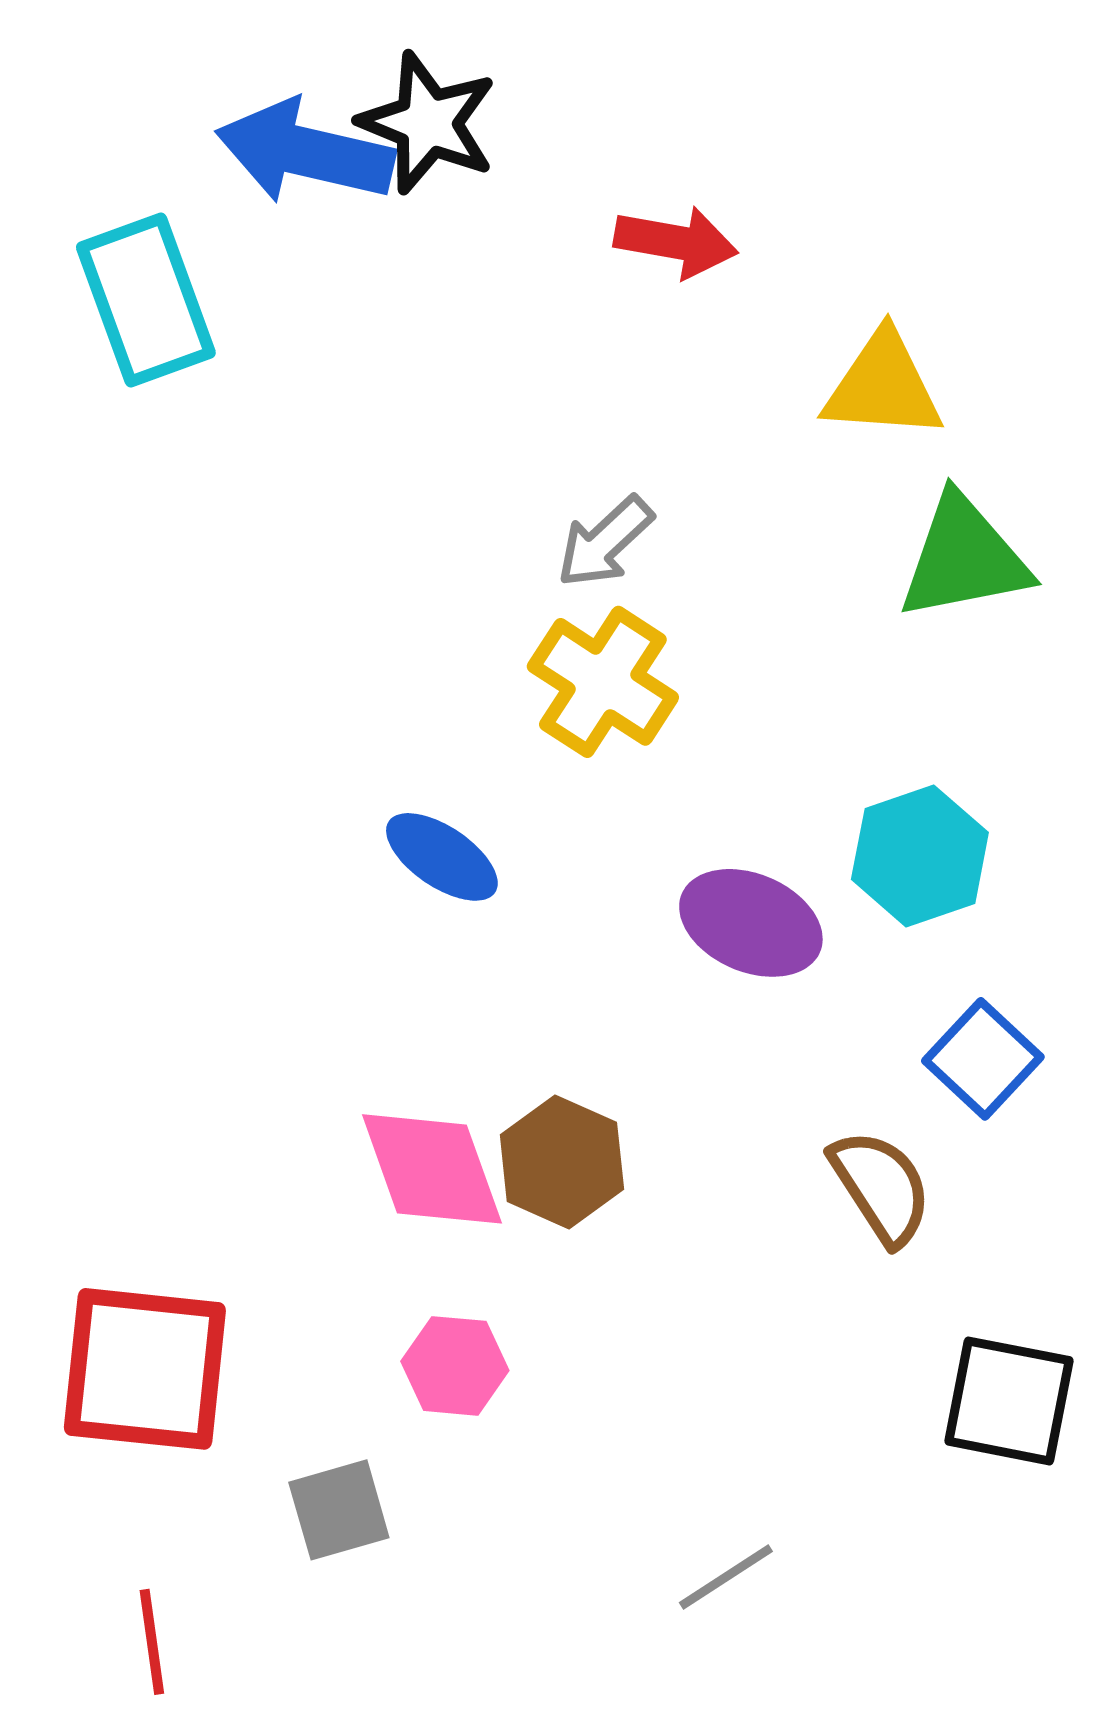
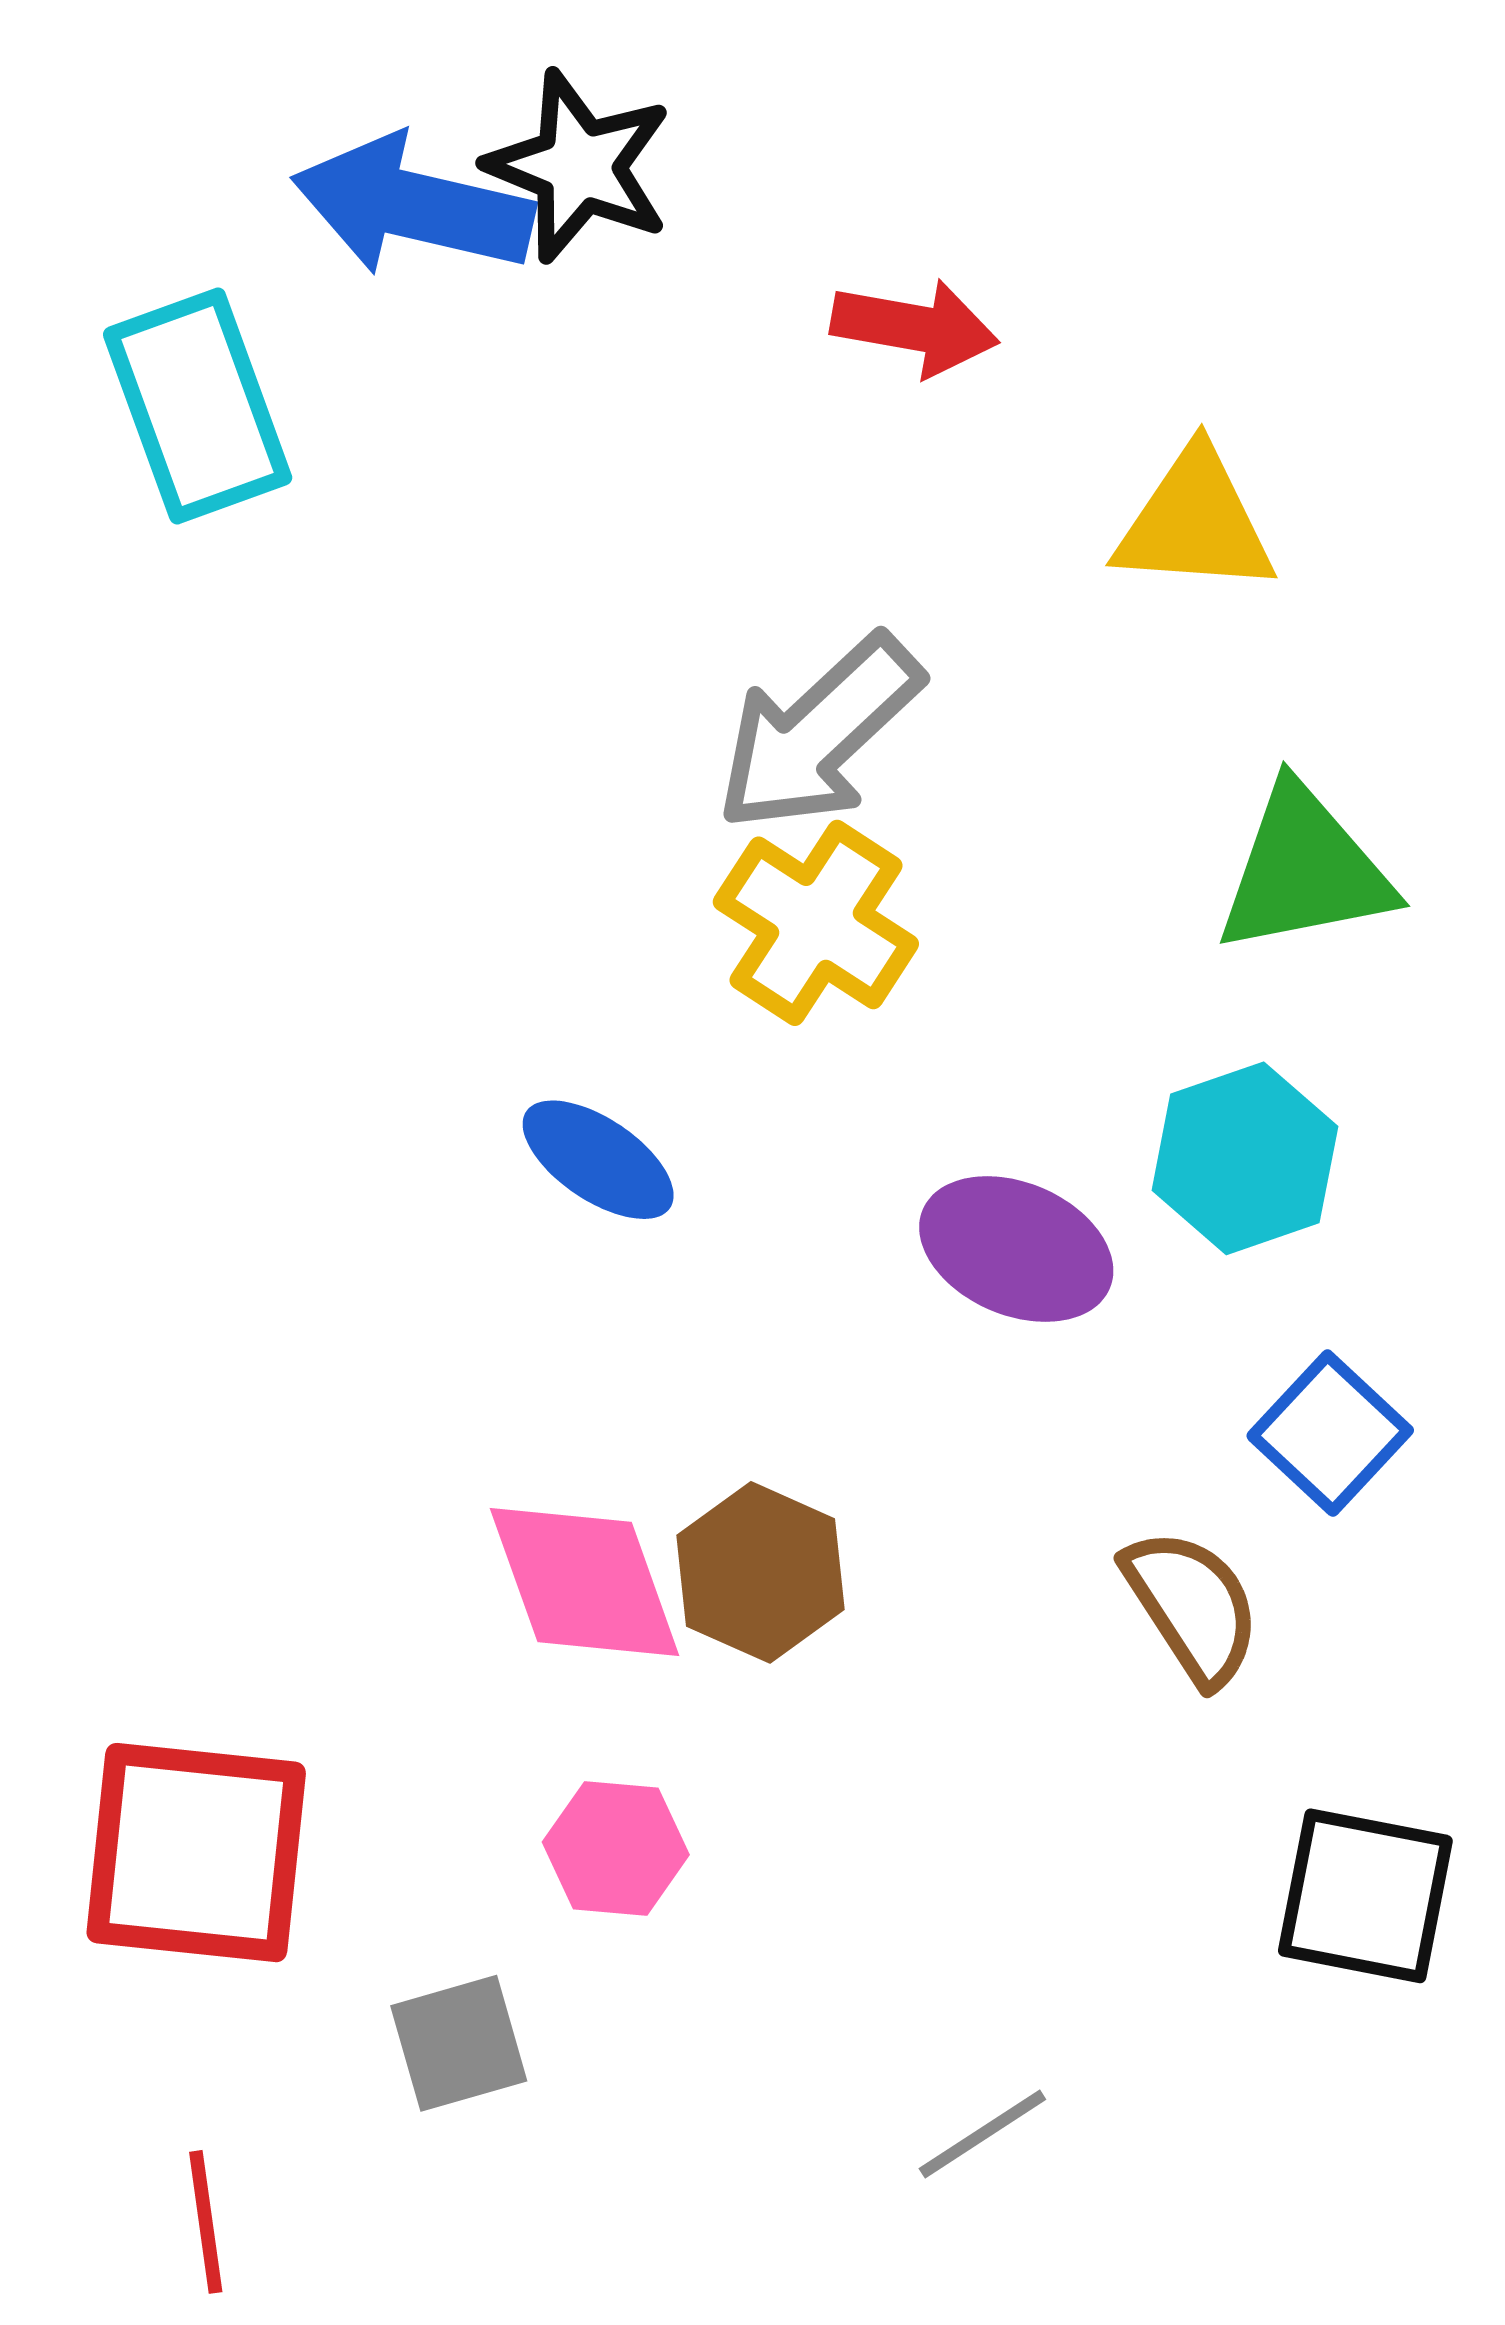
gray arrow: (605, 542) -> (819, 733), size x1.6
green triangle: (964, 558) -> (1304, 870), moved

